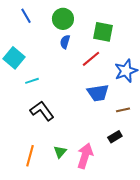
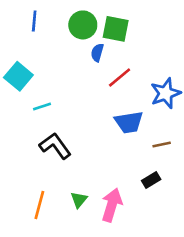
blue line: (26, 16) -> (34, 21), turned 35
green square: (103, 32) -> (116, 29), moved
blue semicircle: (65, 42) -> (97, 53), moved

